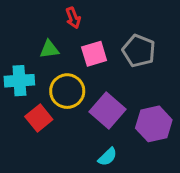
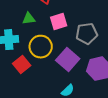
gray pentagon: (139, 51) -> (87, 34), moved, turned -30

